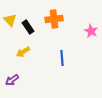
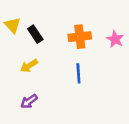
orange cross: (54, 19) -> (80, 37), moved
purple arrow: (12, 80) -> (29, 101), moved

